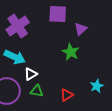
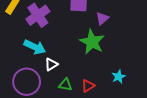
green star: (71, 52) -> (92, 42), size x1.4
green triangle: (37, 91) -> (65, 85), moved

